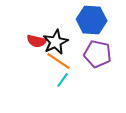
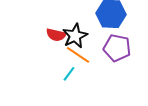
cyan line: (63, 80) -> (69, 74), moved

